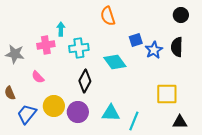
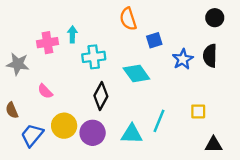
blue square: (136, 40) -> (154, 40), moved
pink cross: (46, 45) -> (47, 43), moved
yellow square: (167, 94) -> (198, 111), size x0.6
cyan line: (134, 121) -> (159, 121), moved

